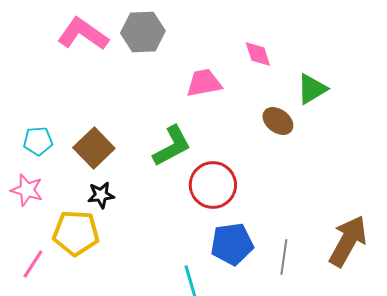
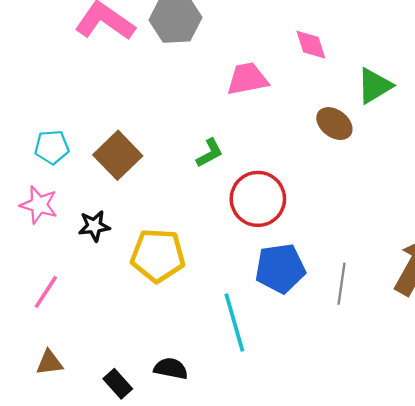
green L-shape: (172, 146) -> (210, 153), size x0.6
black star: (101, 195) -> (94, 226), moved
yellow pentagon: (76, 233) -> (158, 255), moved

